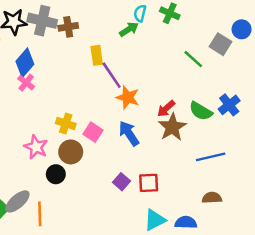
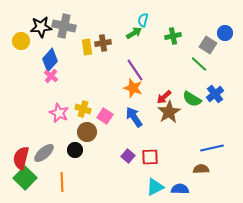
green cross: (170, 13) -> (173, 36), moved, turned -35
brown cross: (68, 27) -> (103, 43), moved
yellow rectangle: (97, 55) -> (87, 47), moved
green line: (193, 59) -> (199, 64), moved
purple line: (112, 75) -> (135, 70), moved
pink star: (36, 147) -> (59, 113), moved
blue line: (211, 157) -> (212, 148), moved
gray ellipse: (17, 201) -> (44, 153), moved

